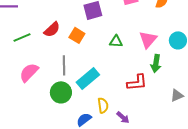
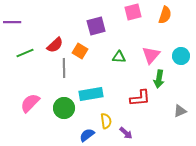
gray line: (64, 65) -> (64, 68), moved
pink semicircle: (29, 72) -> (30, 103), moved
cyan rectangle: (88, 78) -> (91, 94), turned 30

